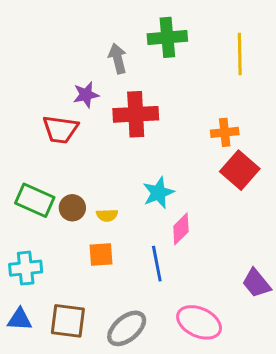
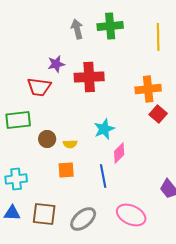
gray arrow: (118, 59) -> (77, 29), moved
orange cross: (225, 132) -> (148, 89), size x1.4
red square: (240, 170) -> (158, 114), size x0.7
green rectangle: (35, 200) -> (18, 120), moved, turned -30

